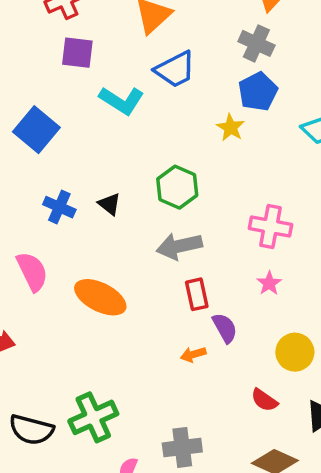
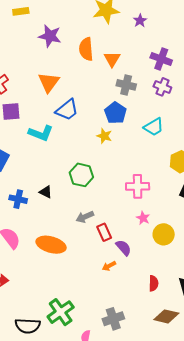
gray cross: (256, 43) -> (126, 85), moved
gray arrow: (179, 246) -> (85, 217), moved, size x0.7
yellow circle: (295, 352) -> (164, 234), moved
red semicircle: (264, 400) -> (154, 283), turned -112

